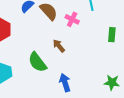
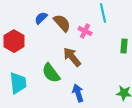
brown arrow: (59, 46) -> (72, 57), size x1.5

